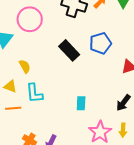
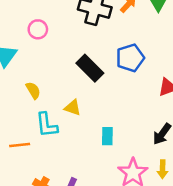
pink circle: (30, 19) -> (38, 29), size x0.6
yellow triangle: (10, 86) -> (73, 108), moved

